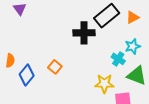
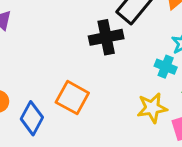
orange square: (55, 67) -> (72, 98), size x1.5

